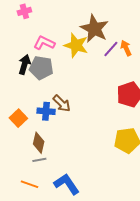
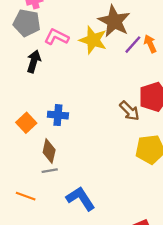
gray pentagon: (41, 68) -> (27, 23), moved
brown arrow: (62, 103) -> (129, 111), moved
orange line: (30, 184) -> (26, 196), moved

